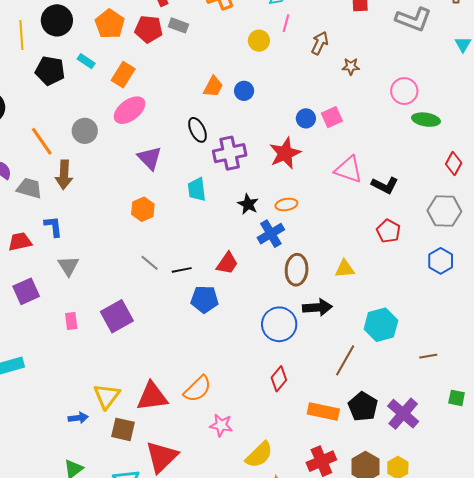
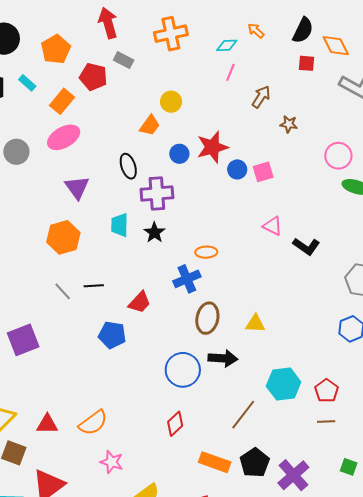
red pentagon: (149, 29) -> (93, 77), moved
yellow circle: (259, 41) -> (171, 102), moved
blue circle: (244, 91) -> (179, 154), moved
red star: (285, 153) -> (212, 147), moved
pink triangle: (349, 170) -> (273, 226), size x0.7
black star: (248, 204) -> (154, 232), moved
orange hexagon: (143, 209) -> (63, 237), size x1.4
red pentagon: (388, 231) -> (327, 391), moved
black line: (182, 270) -> (94, 286), moved
red triangle: (152, 397) -> (47, 424), size x0.7

